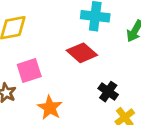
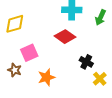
orange star: (50, 108) -> (46, 77), turned 30

